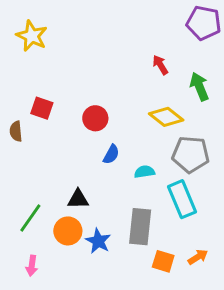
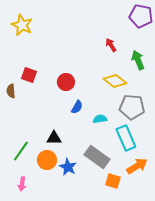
gray rectangle: (140, 227) -> (97, 157), turned -60
orange arrow: (198, 257) -> (137, 166), moved, size x1.5

